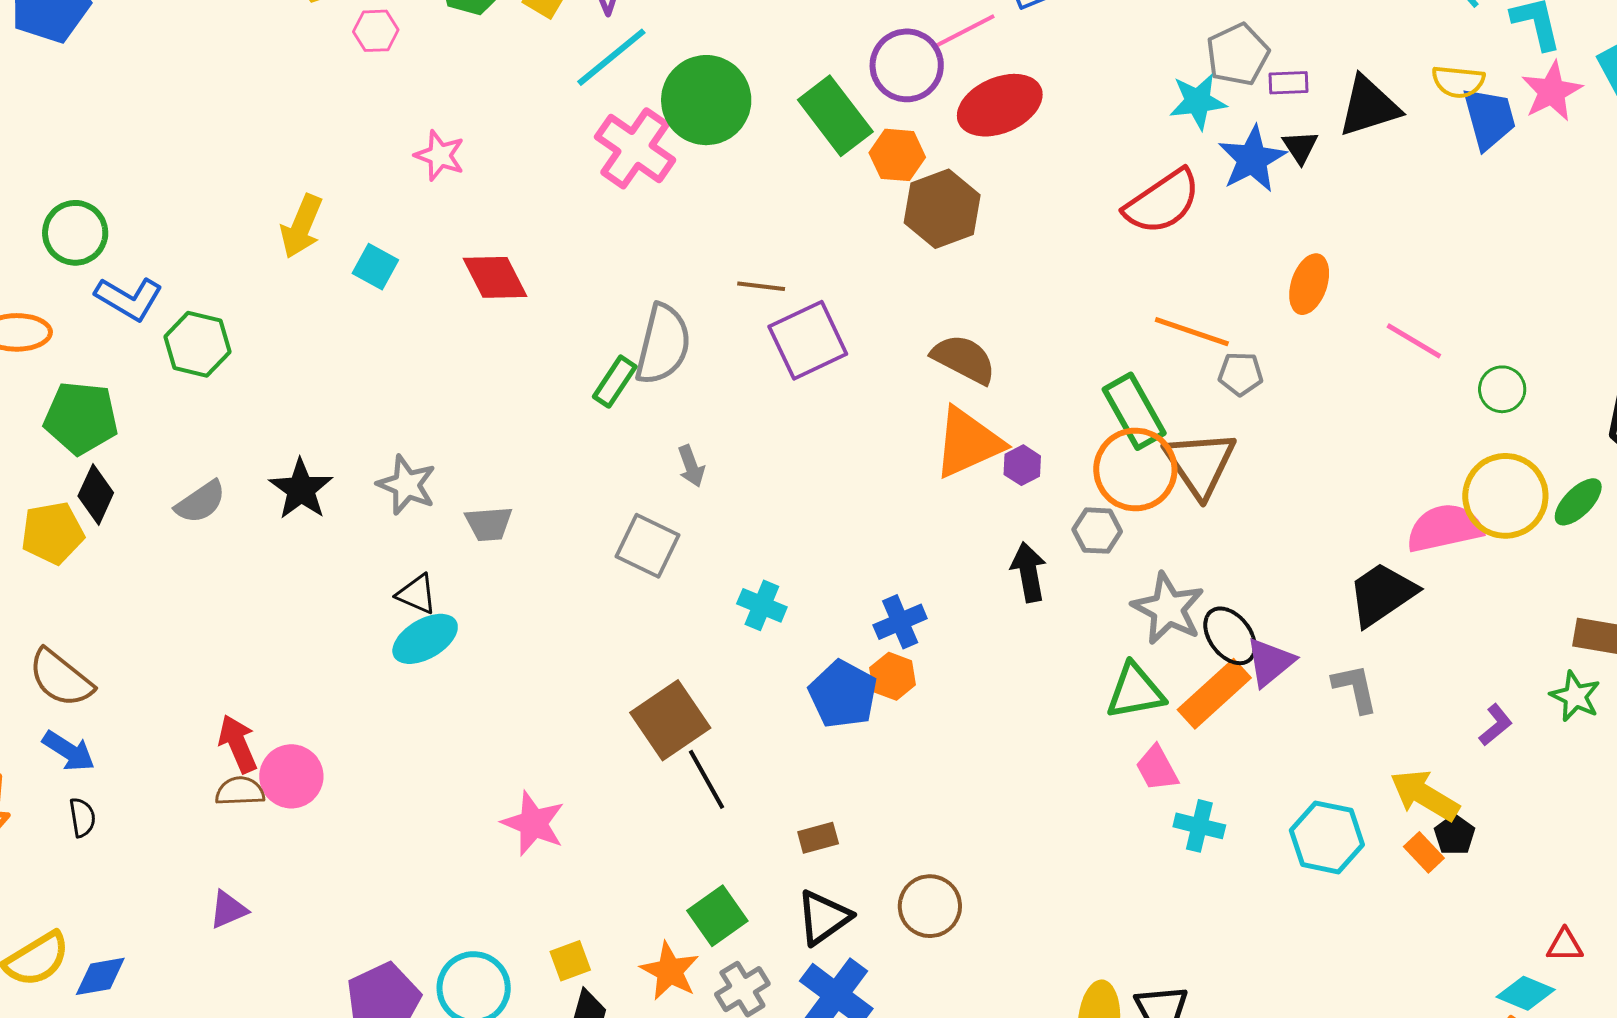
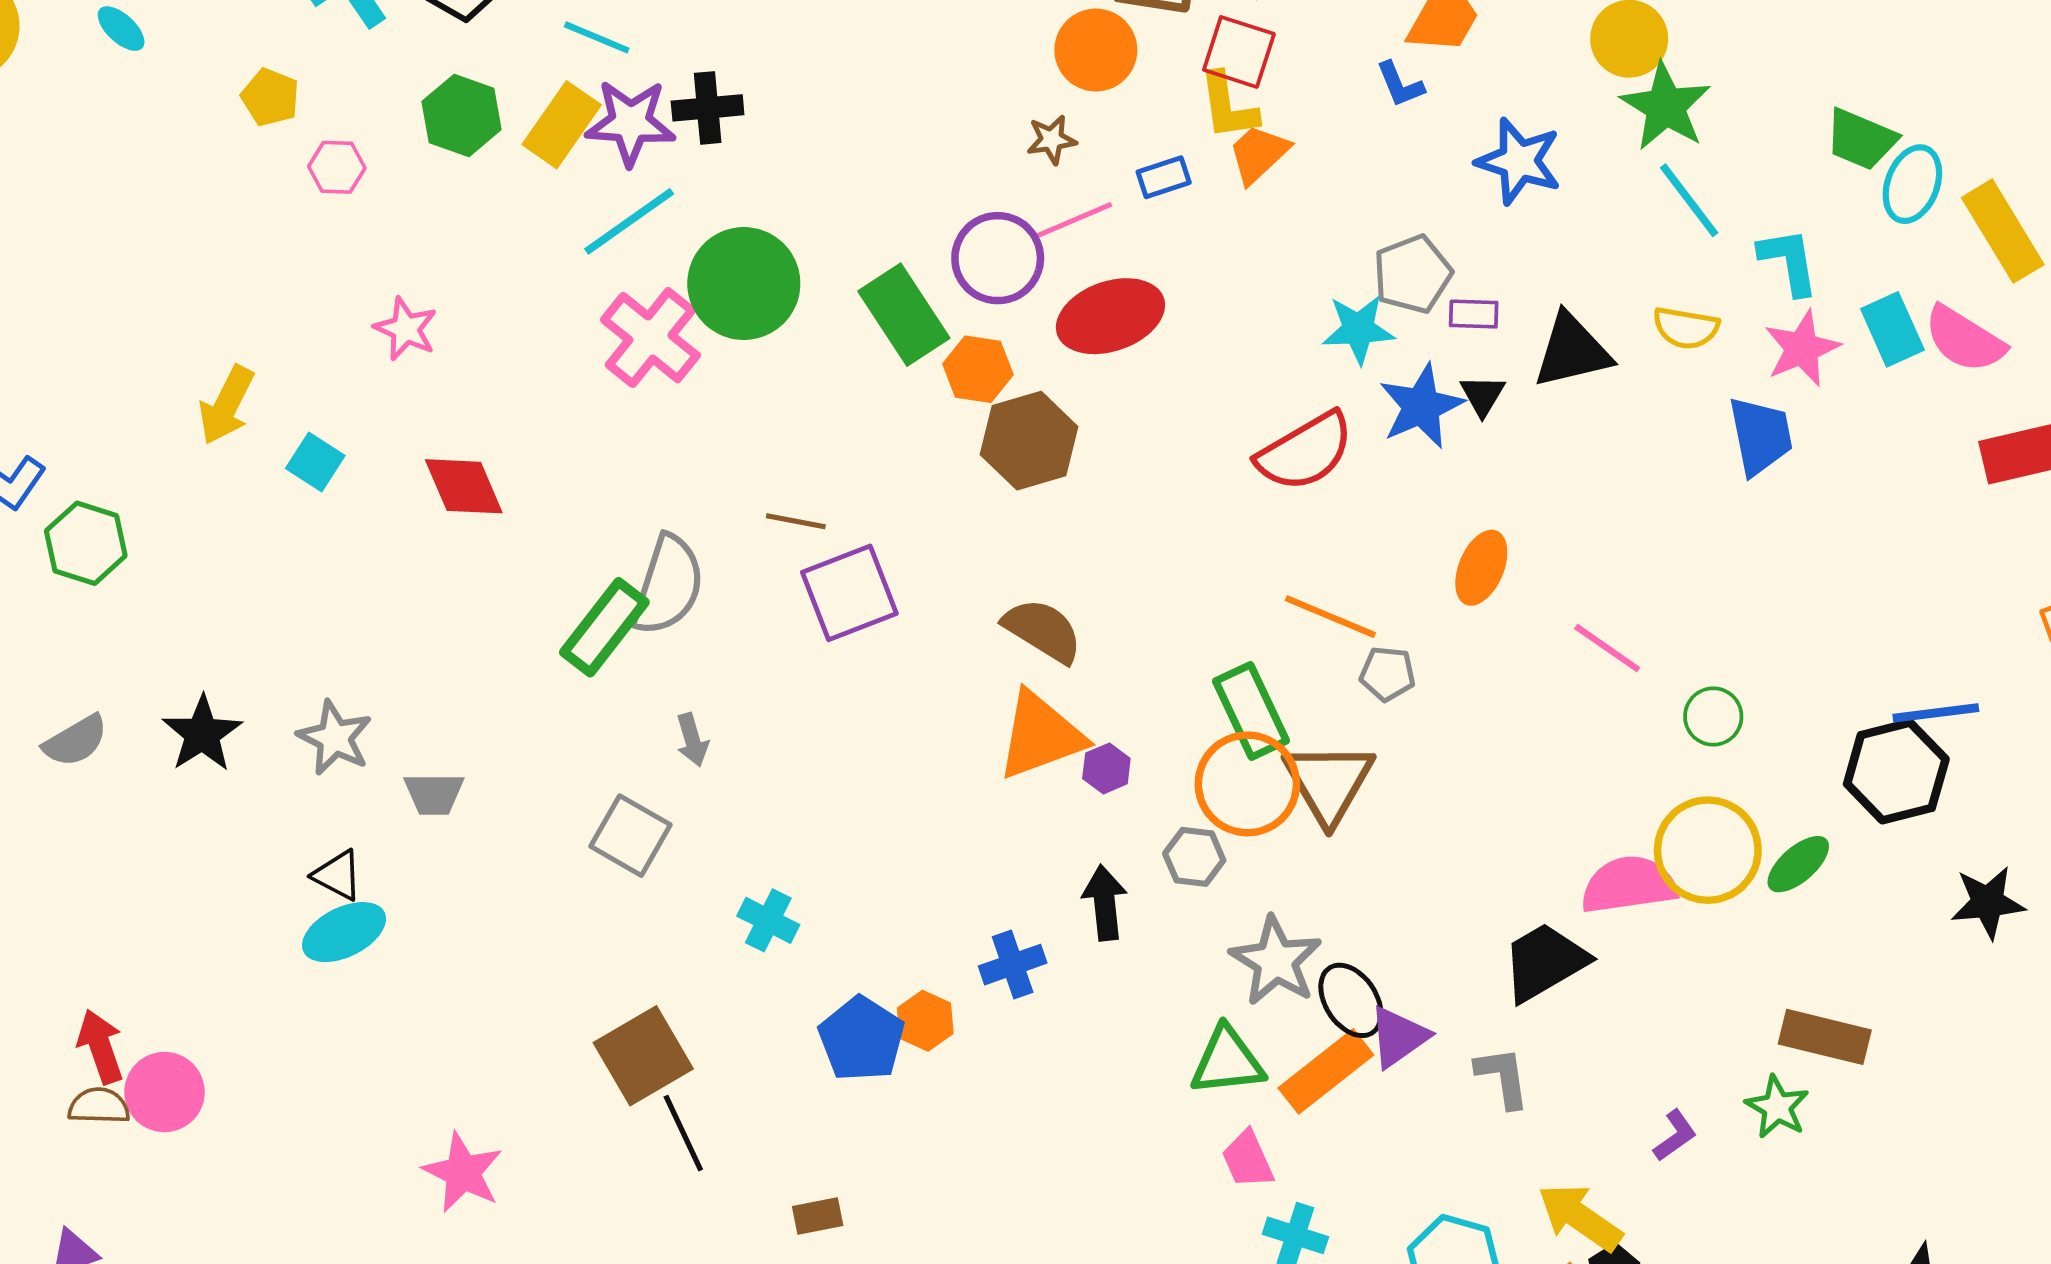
blue trapezoid: (1489, 118) -> (1761, 436), moved
green rectangle: (615, 382) -> (604, 627), size x1.5
blue cross: (900, 622) -> (1013, 965), moved

